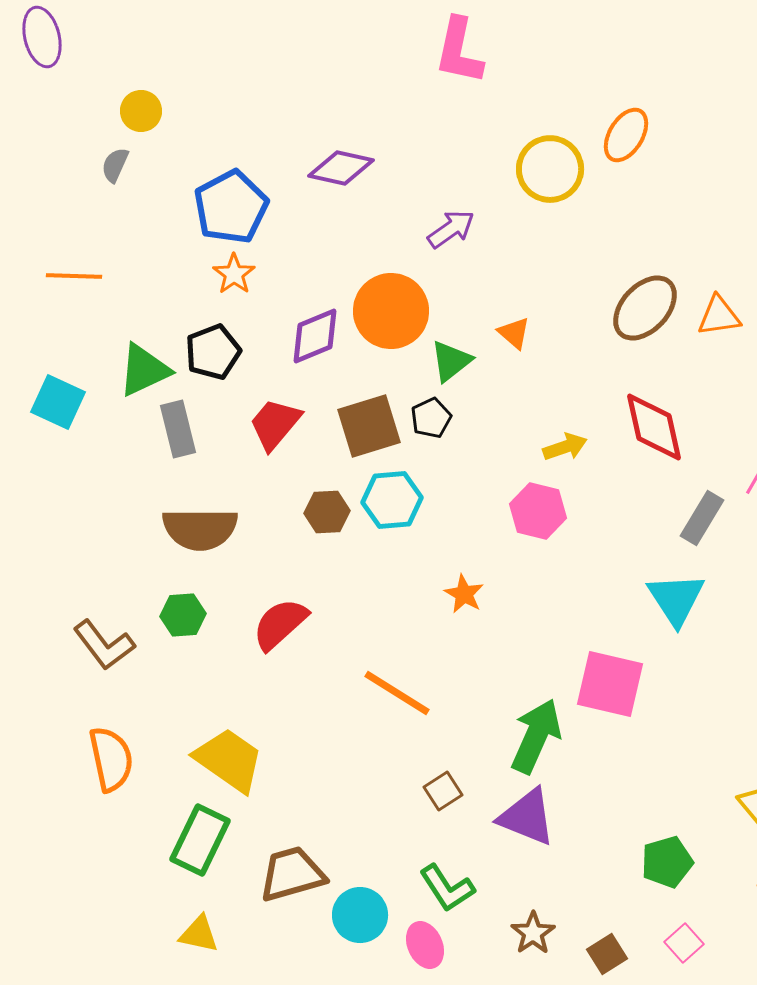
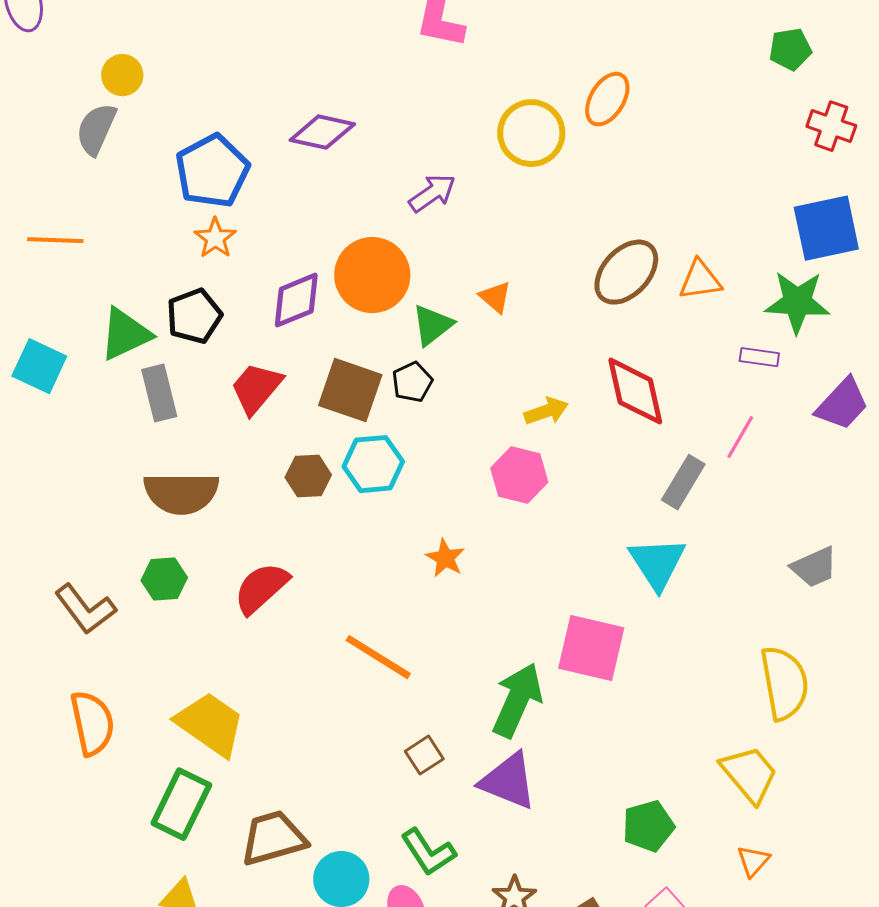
gray semicircle: (115, 165) -> (96, 129), size x1.5
brown square: (369, 426) -> (350, 390), turned 36

